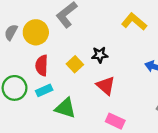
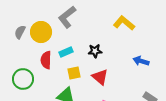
yellow square: (75, 64) -> (74, 73), moved, turned 32
cyan rectangle: (44, 90) -> (66, 52), moved

